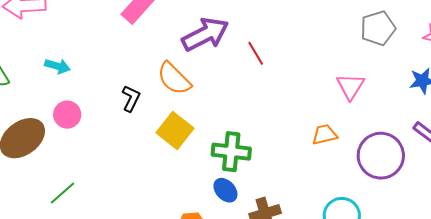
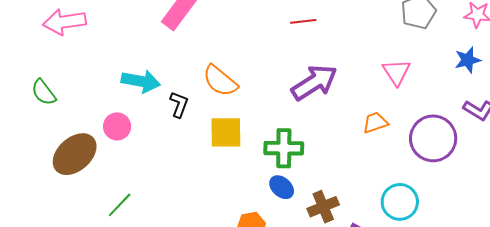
purple arrow: (205, 34) -> (314, 82), moved
red line: (256, 53) -> (303, 21), moved, turned -60
cyan arrow: (57, 66) -> (141, 81), moved, size x1.5
yellow square: (175, 131) -> (226, 132), turned -33

